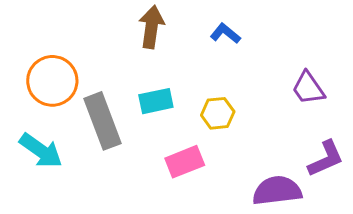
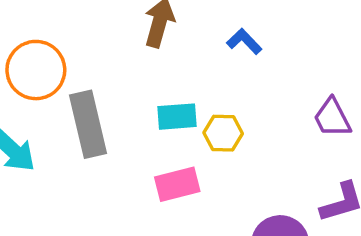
cyan rectangle: (156, 101) -> (177, 117), moved

